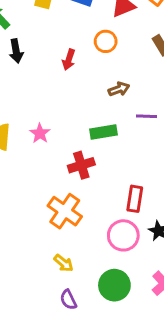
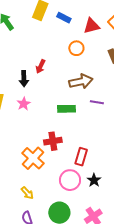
black arrow: (16, 51) -> (24, 79), moved
red arrow: (69, 60) -> (41, 66), moved
brown arrow: (119, 89) -> (81, 81), size x1.6
red cross: (81, 165) -> (53, 141), moved

